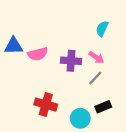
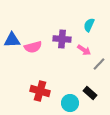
purple cross: (71, 61) -> (62, 39), moved
gray line: (95, 78) -> (99, 64), moved
black rectangle: (103, 107) -> (90, 93), turned 64

